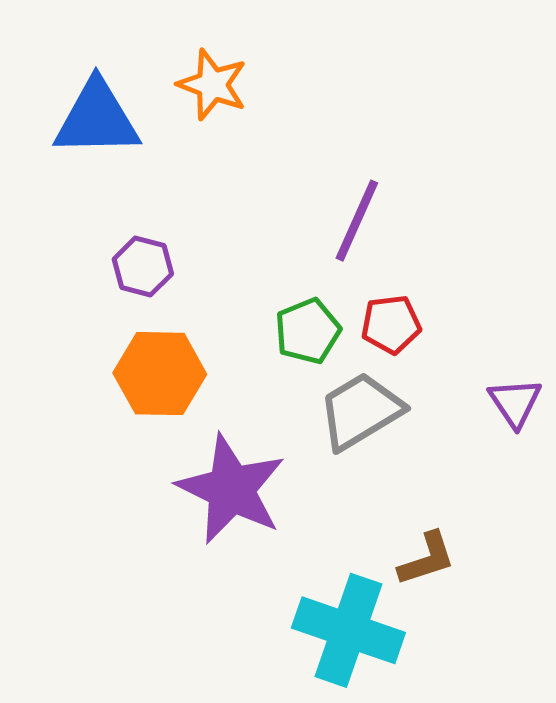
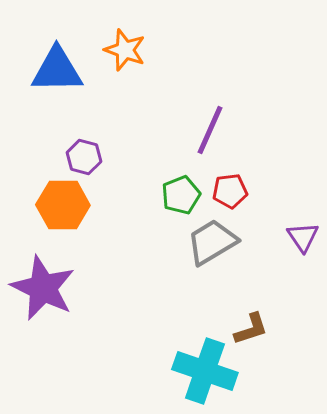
orange hexagon: (160, 374) -> (63, 205), moved
purple star: (231, 489) -> (43, 288), moved

